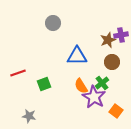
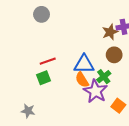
gray circle: (53, 23) -> (42, 14), moved
blue triangle: (77, 56) -> (84, 64), moved
red line: (18, 73) -> (48, 61), moved

